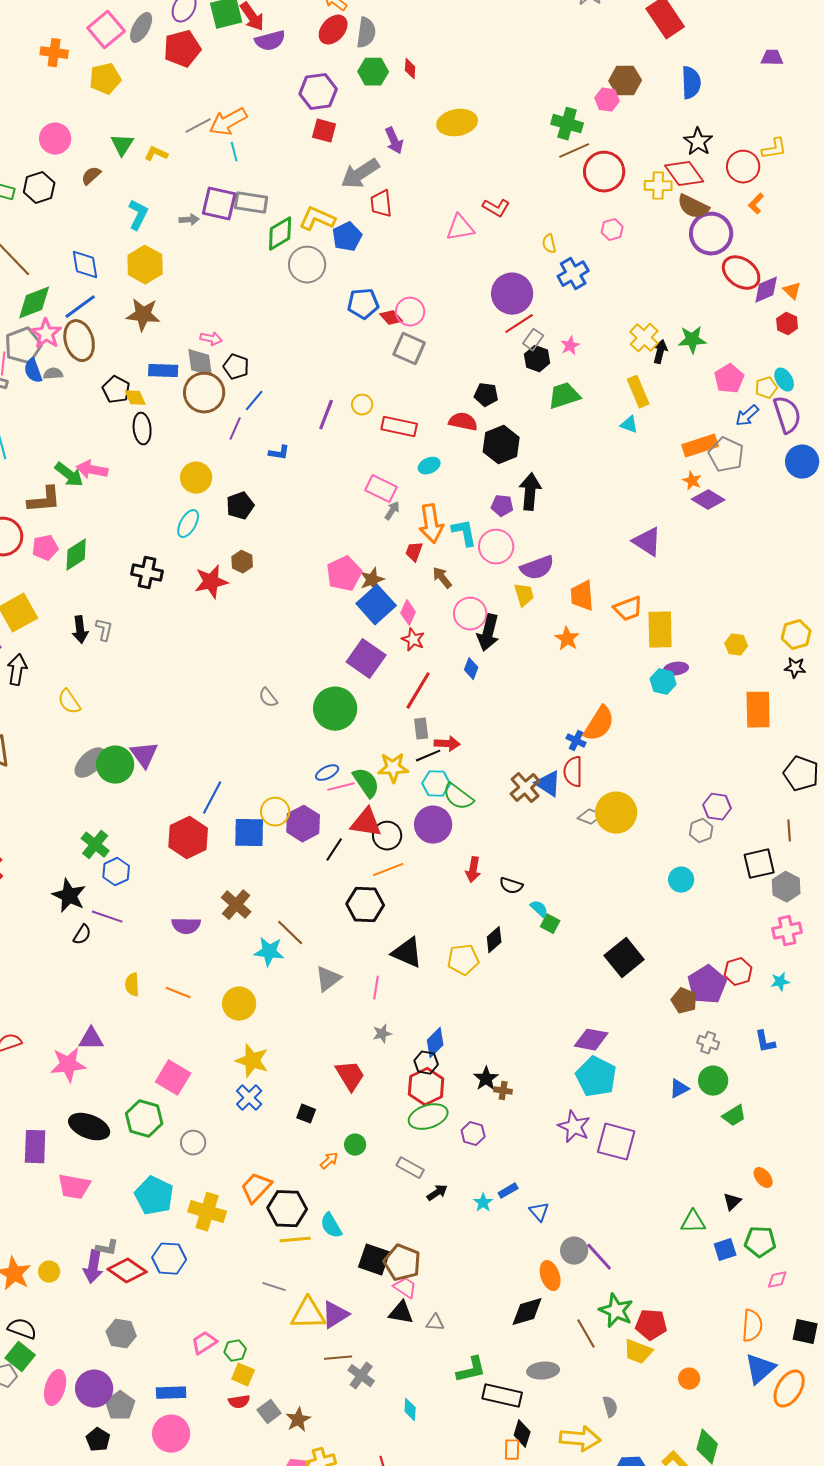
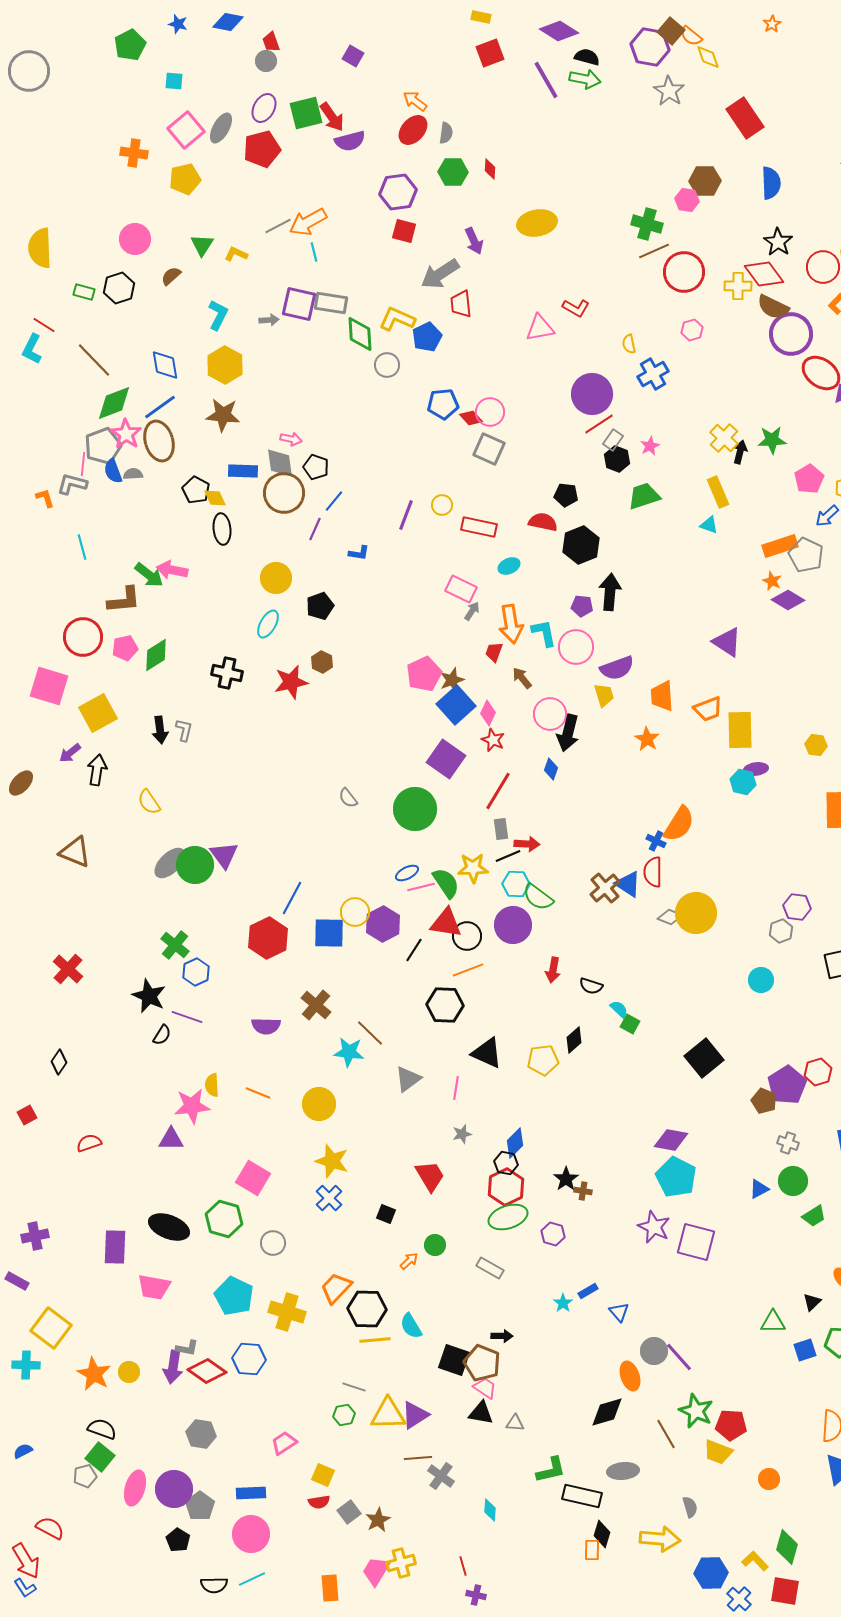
gray semicircle: (366, 33) -> (446, 133), size x0.7
green diamond: (280, 234) -> (360, 334), turned -63
gray circle: (307, 265) -> (387, 365), size x0.7
pink star: (68, 1065) -> (192, 1106), moved
black arrow: (437, 1193) -> (502, 1336), moved, turned 35
green hexagon: (235, 1351) -> (344, 1415), moved

